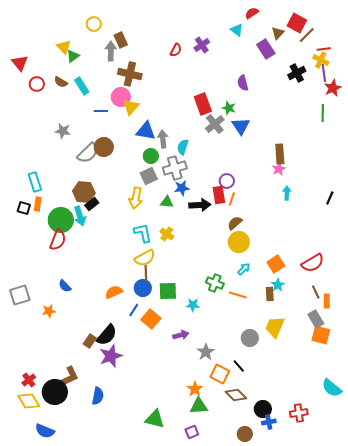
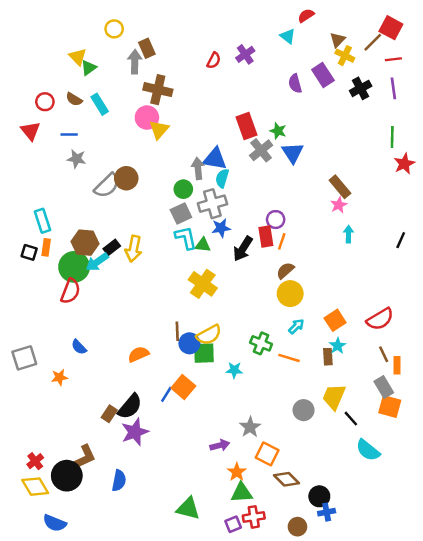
red square: (297, 23) -> (391, 28), moved
purple rectangle: (266, 49) -> (323, 75), moved
yellow cross: (321, 60) -> (345, 56), moved
red triangle: (20, 63) -> (30, 131), moved
purple semicircle: (243, 83) -> (295, 84), moved
red star: (333, 88) -> (404, 164), moved
blue line: (101, 111) -> (69, 135), moved
blue triangle: (146, 131) -> (215, 159), moved
brown rectangle: (280, 154) -> (340, 187), turned -36
brown hexagon: (84, 192) -> (85, 243), moved
yellow arrow: (136, 198) -> (134, 249), moved
black arrow: (200, 205) -> (243, 249), turned 125
cyan arrow: (80, 216) -> (97, 262), turned 72
cyan L-shape: (143, 233) -> (186, 238), moved
yellow cross: (167, 234) -> (203, 284), size x1.6
yellow semicircle: (145, 258) -> (209, 335), moved
blue circle: (143, 288) -> (189, 343), moved
blue line: (134, 310) -> (166, 394), moved
purple arrow: (181, 335) -> (220, 445), moved
black line: (239, 366) -> (351, 419), moved
cyan semicircle: (332, 388) -> (368, 450), moved
red cross: (299, 413) -> (254, 517), moved

